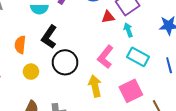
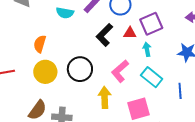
black L-shape: (49, 37) -> (104, 35), moved
yellow circle: (31, 72) -> (45, 72), size x1.5

